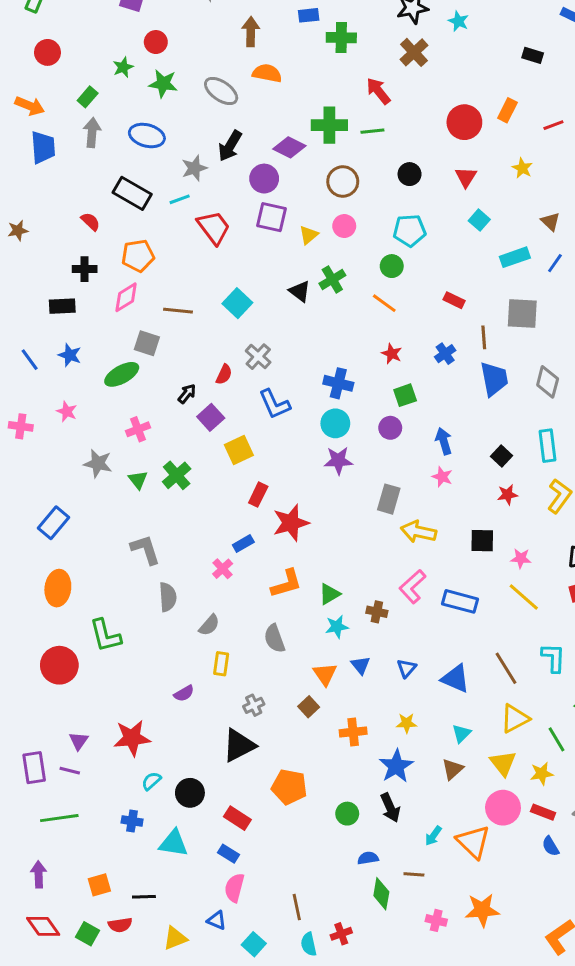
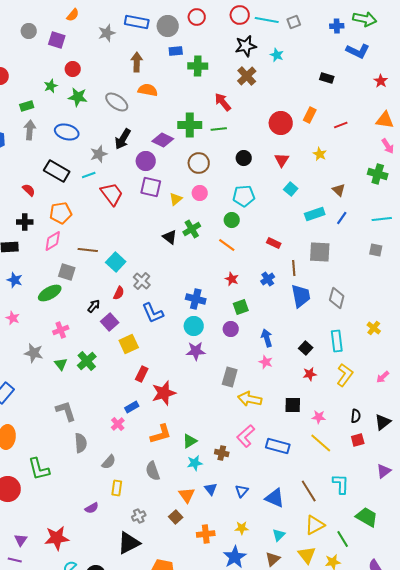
green rectangle: (88, 97) -> (27, 106), turned 32
cyan square: (237, 303) -> (116, 262), moved

